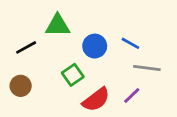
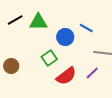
blue line: (130, 43) -> (86, 28), moved
black line: (26, 47) -> (15, 20), moved

